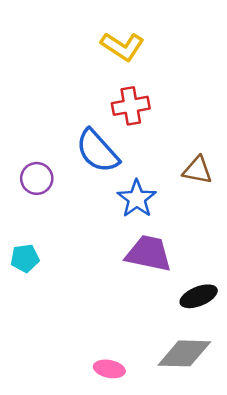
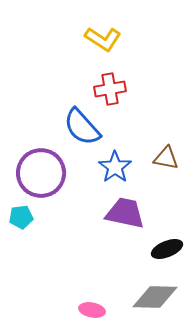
brown triangle: (197, 170) -> (166, 158), moved
purple circle: (37, 178) -> (41, 173), moved, size x1.8

